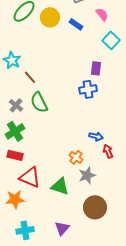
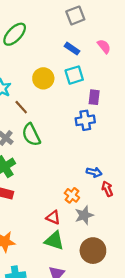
pink semicircle: (102, 14) -> (104, 46), moved
yellow circle: (50, 17) -> (43, 78), moved
cyan square: (111, 40) -> (74, 75), moved, turned 30
red triangle: (30, 177) -> (53, 217), moved, size x0.6
green triangle: (60, 186) -> (54, 241), moved

